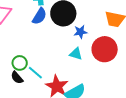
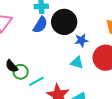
cyan line: (35, 73) -> (36, 81), turned -70
black semicircle: (17, 78) -> (12, 66), moved

